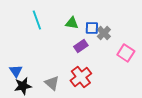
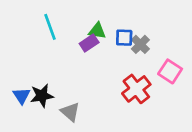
purple rectangle: (81, 46) -> (89, 43), moved
red cross: (81, 77) -> (136, 89), moved
black star: (23, 86) -> (42, 96), moved

